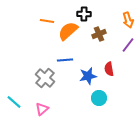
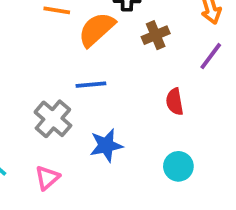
blue star: (88, 76) -> (106, 145), moved
cyan circle: (99, 98) -> (178, 166), moved

